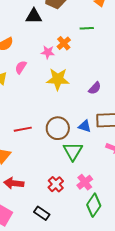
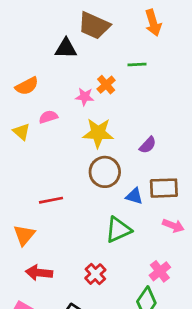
pink semicircle: (21, 67) -> (48, 117), turned 40
brown circle: (58, 128) -> (105, 172), moved
green triangle: (73, 151) -> (118, 230), turned 35
pink cross: (85, 182) -> (160, 271), moved

